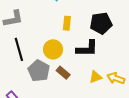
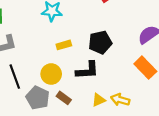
yellow rectangle: (67, 23) -> (64, 45), turned 72

